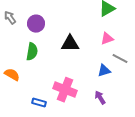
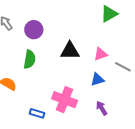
pink triangle: (107, 39) -> (101, 54), moved
blue triangle: (104, 71) -> (97, 79), moved

